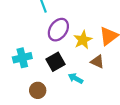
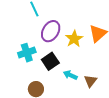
cyan cross: (22, 58) -> (27, 53), moved
brown triangle: (97, 62) -> (91, 81), moved, turned 48

